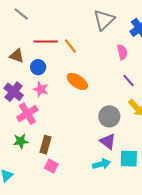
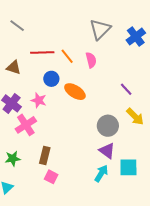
pink semicircle: (122, 52) -> (91, 60), moved
blue circle: (38, 67) -> (51, 79), moved
green star: (21, 141) -> (13, 159), moved
cyan arrow: (101, 164) -> (101, 173), turned -42

